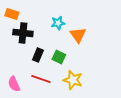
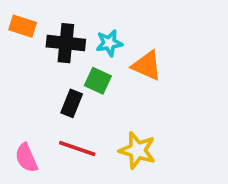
black cross: (23, 33) -> (66, 43), moved
orange triangle: (78, 35) -> (147, 66), turned -30
green square: (59, 57) -> (98, 81), moved

